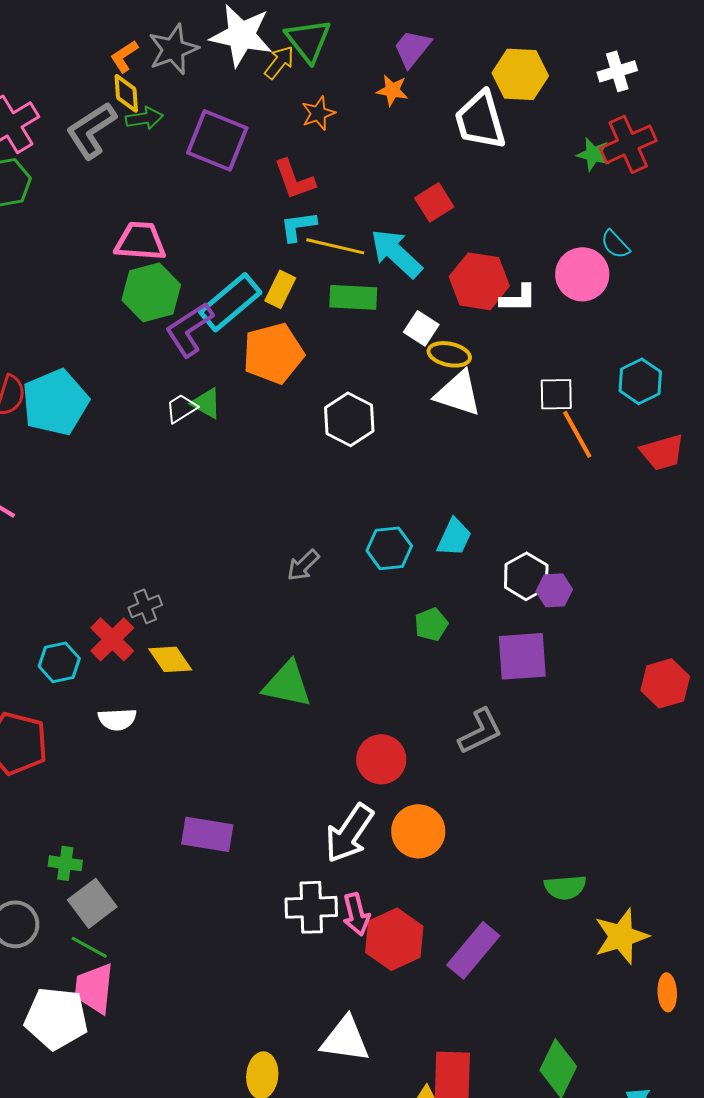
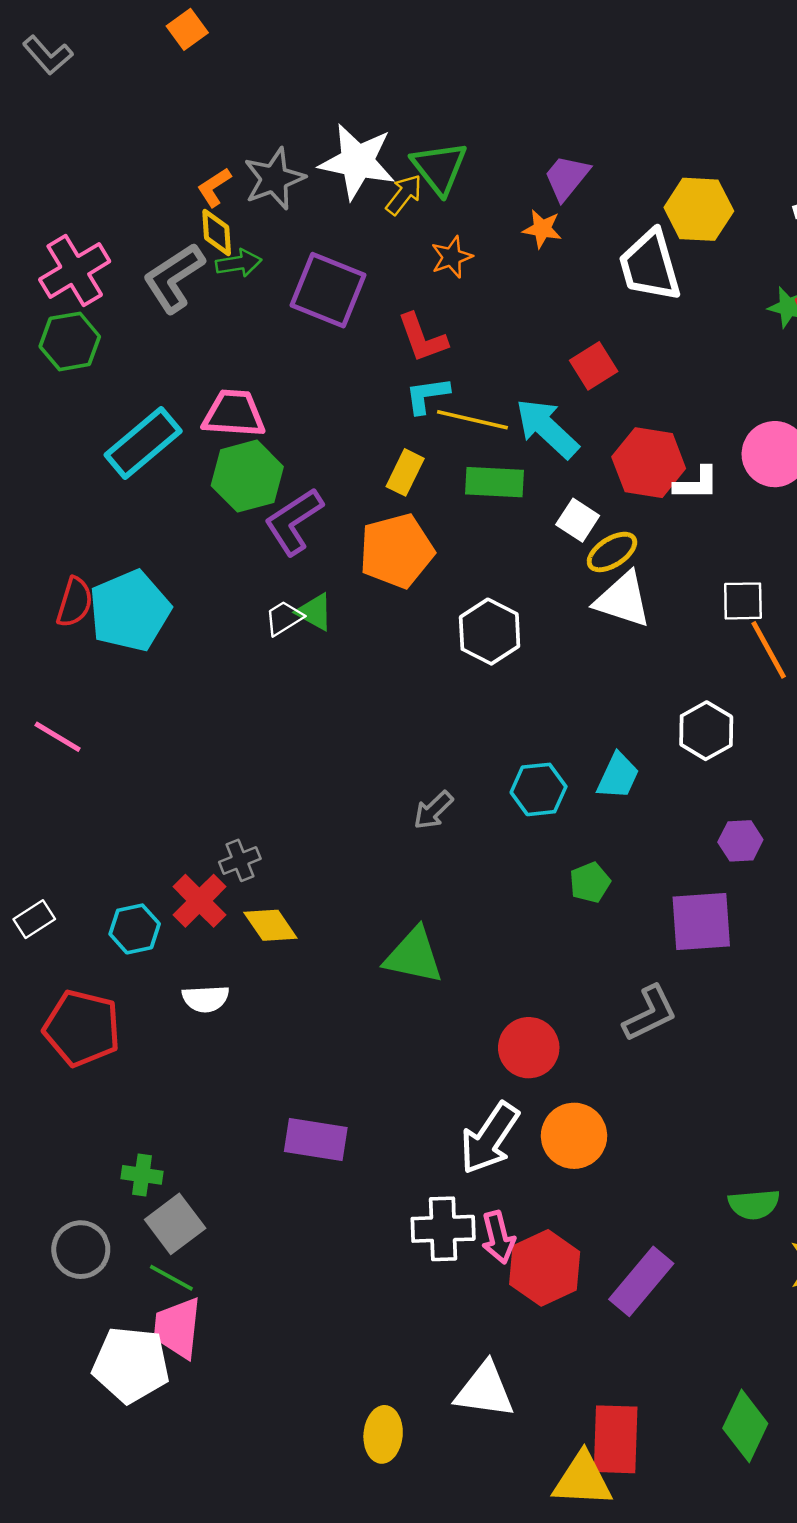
cyan rectangle: (230, 302) -> (143, 443), moved
yellow ellipse: (449, 354) -> (612, 552), turned -45
white hexagon: (526, 576) -> (706, 731), moved

